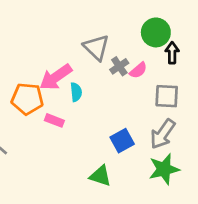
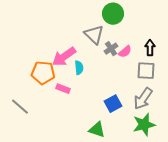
green circle: (156, 32) -> (113, 14), moved
black arrow: (172, 53) -> (150, 48), moved

